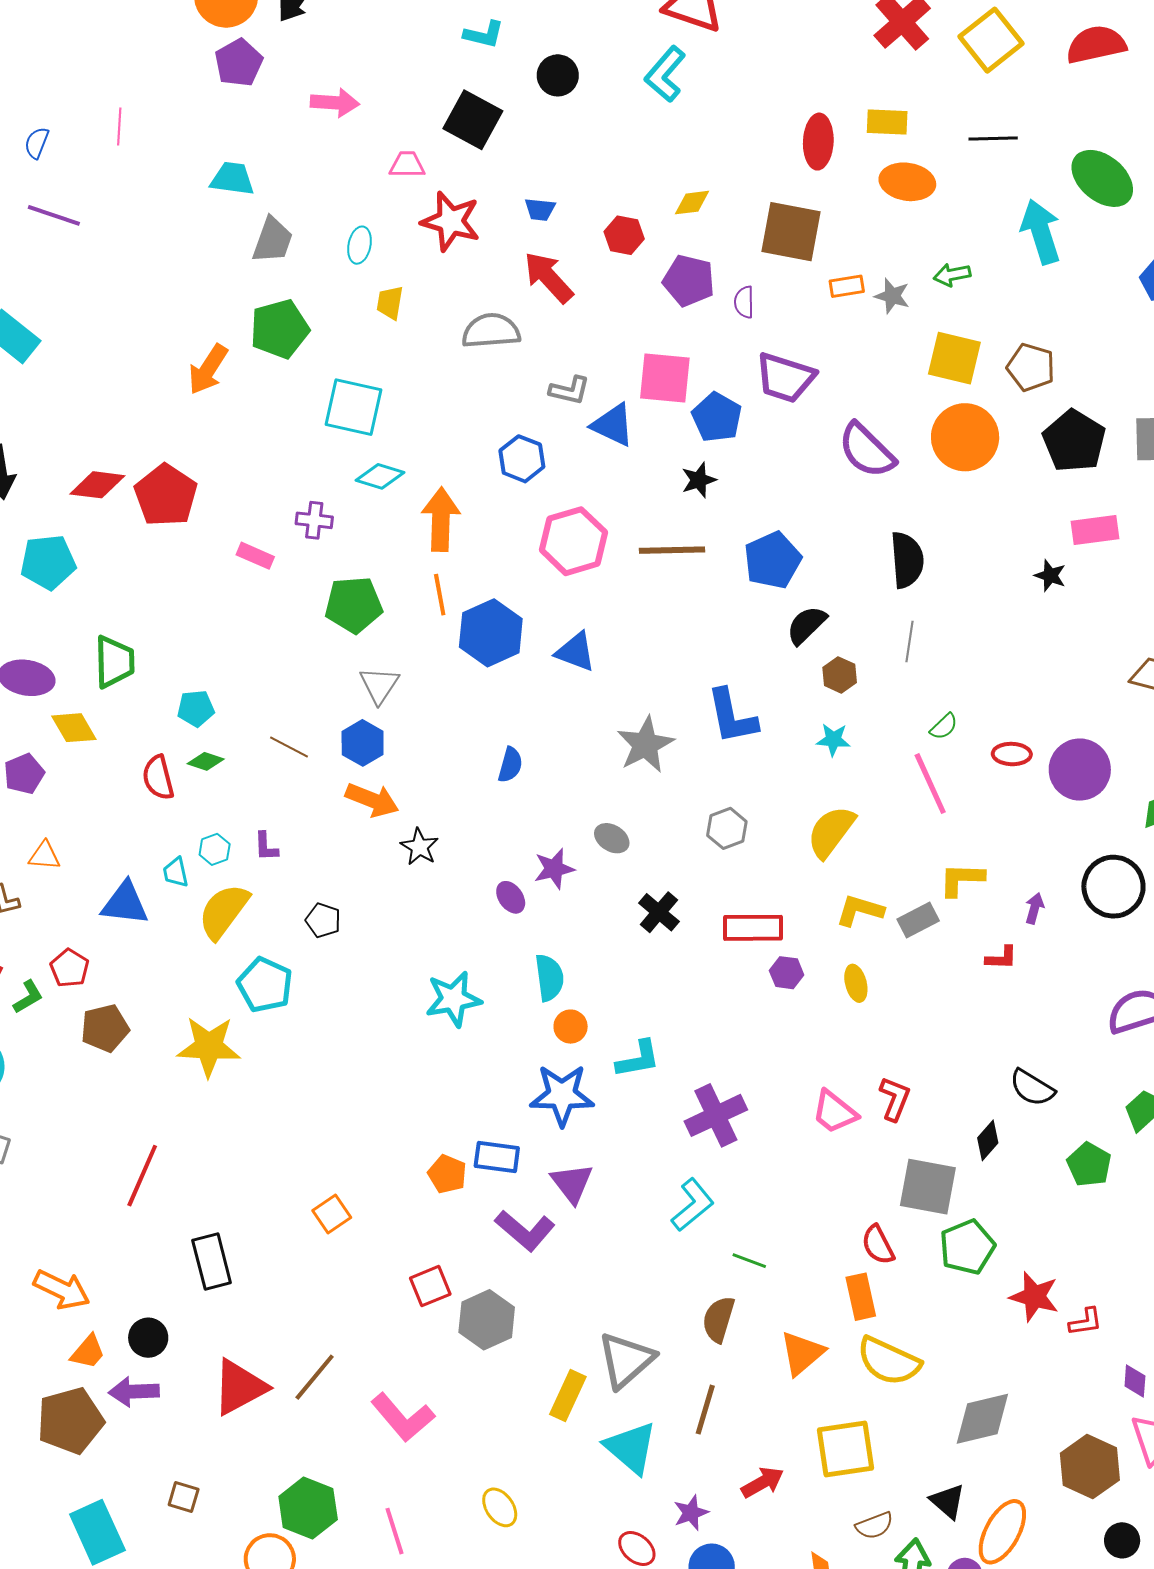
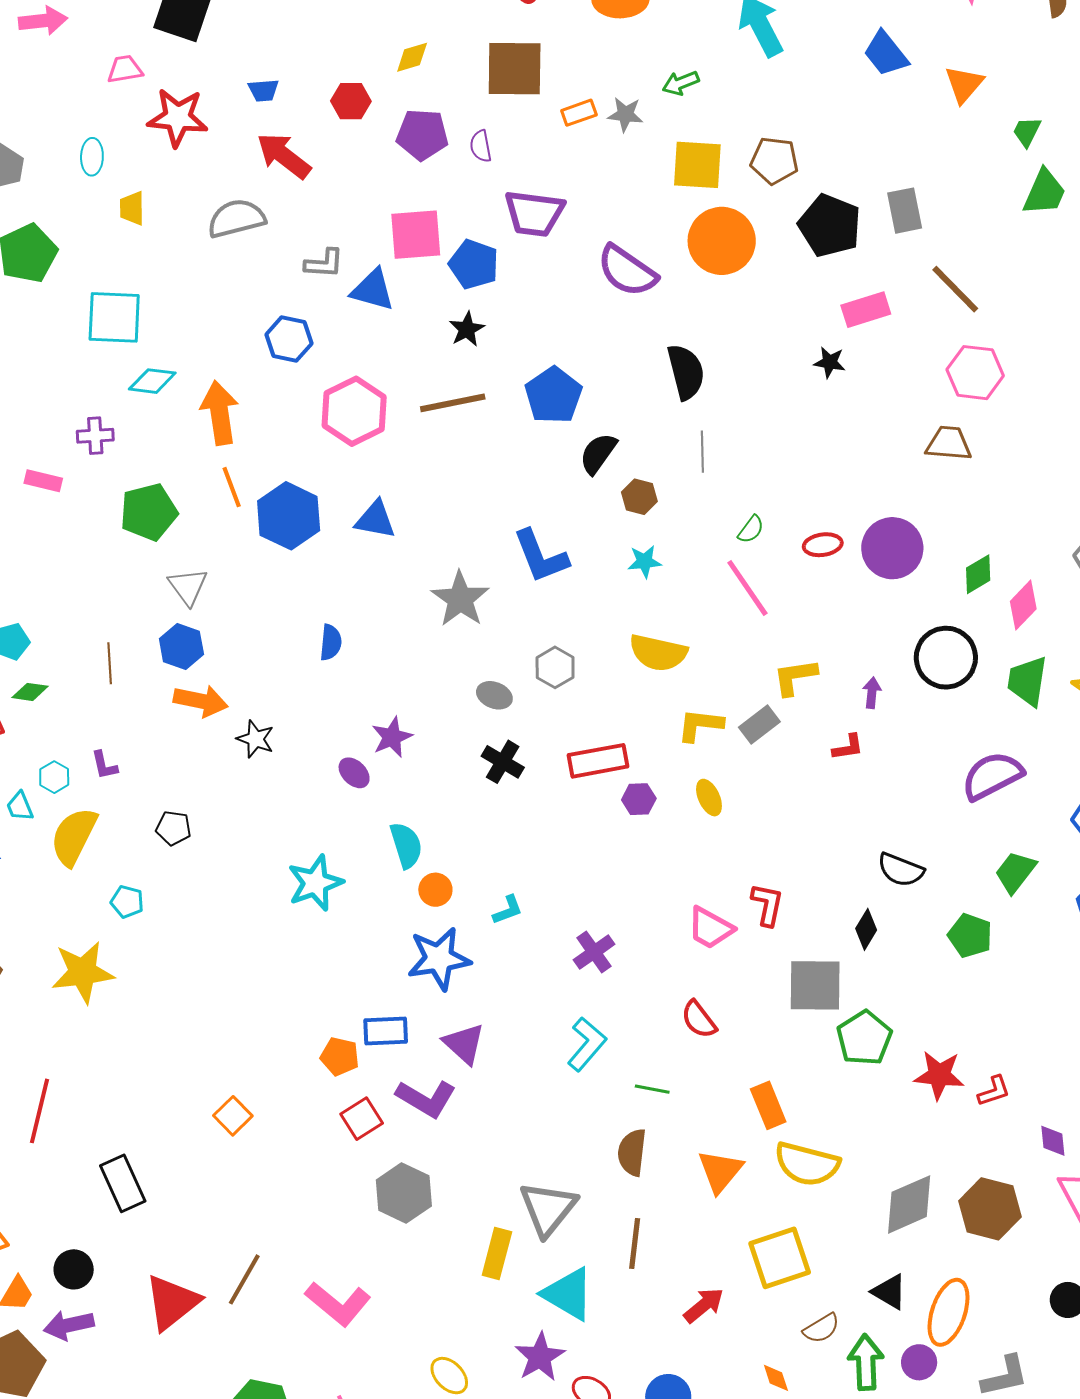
brown line: (289, 747) -> (110, 663), turned 69
yellow semicircle: (831, 832) -> (658, 653), turned -104
gray ellipse: (612, 838) -> (494, 695), moved
cyan pentagon: (265, 985) -> (127, 902), size x0.6
cyan L-shape: (638, 1059) -> (508, 910), size x0.7
purple cross: (716, 1115) -> (594, 952), size x0.7
red semicircle: (878, 1245) -> (699, 1019), moved
red square: (430, 1286) -> (362, 1119), moved
brown hexagon: (1090, 1467) -> (990, 1209), moved
purple star: (691, 1513) -> (540, 1357), moved, size x1.4

